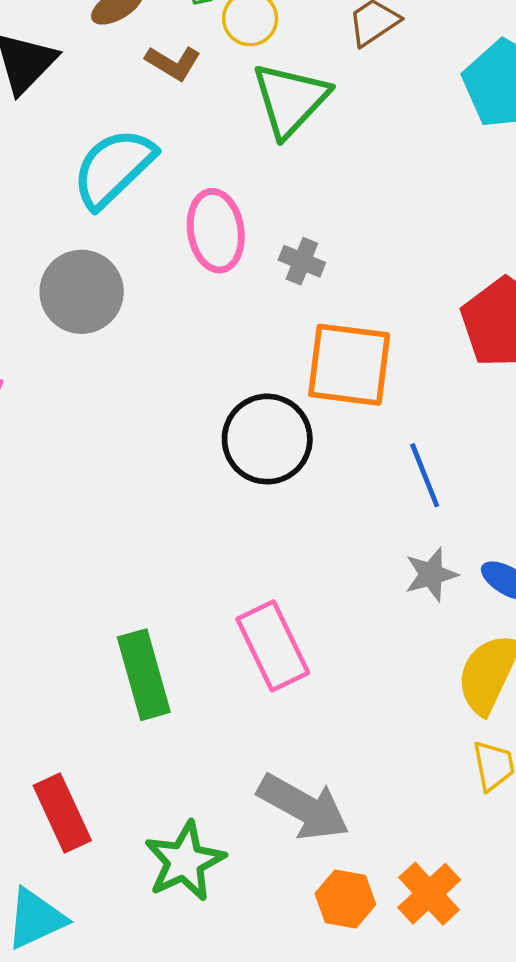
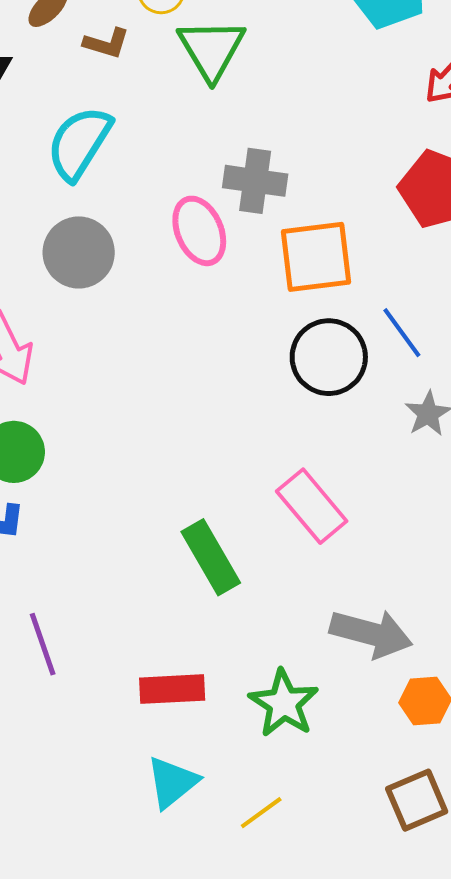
pink ellipse: (216, 231) -> (199, 231), moved
gray cross: (302, 261) -> (255, 181), size x1.6
black circle: (267, 439) -> (329, 357), moved
red rectangle: (62, 813) -> (172, 689), turned -54

